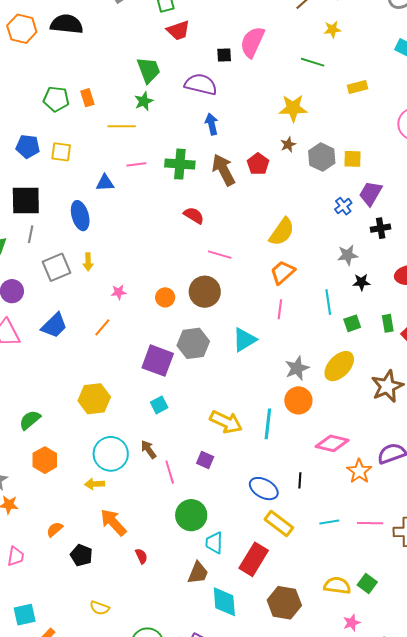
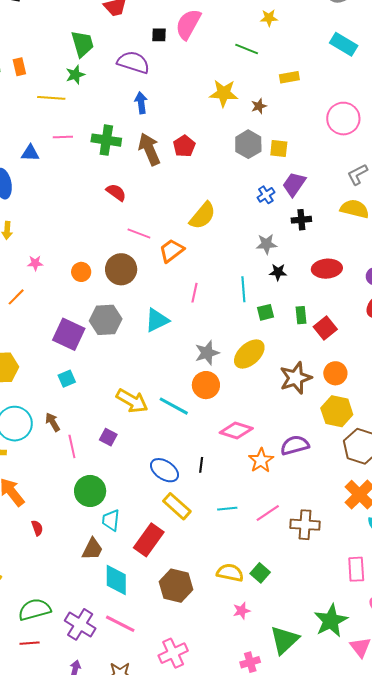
brown star: (288, 145) -> (259, 106), moved
orange trapezoid: (283, 272) -> (172, 251), moved
cyan line: (268, 424) -> (174, 406), turned -72
pink line: (370, 523) -> (268, 513), turned -40

